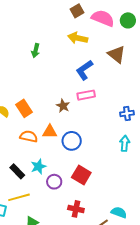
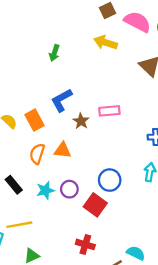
blue L-shape: (84, 70) -> (62, 100), moved
orange semicircle: (29, 136) -> (37, 154), turned -90
blue circle: (72, 141) -> (110, 180), moved
black rectangle: (17, 171) -> (14, 185), moved
purple circle: (54, 182) -> (69, 189), moved

